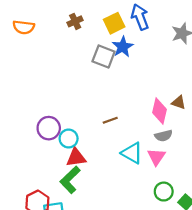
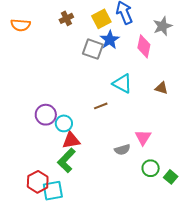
pink diamond: (159, 111) -> (144, 46), moved
gray semicircle: (164, 136) -> (122, 150), moved
cyan triangle: (132, 153) -> (122, 84), moved

